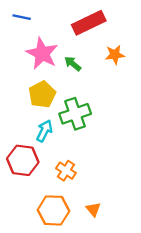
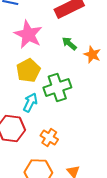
orange star: (115, 55) -> (92, 54), moved, turned 30
green arrow: (73, 64) -> (69, 44), moved

